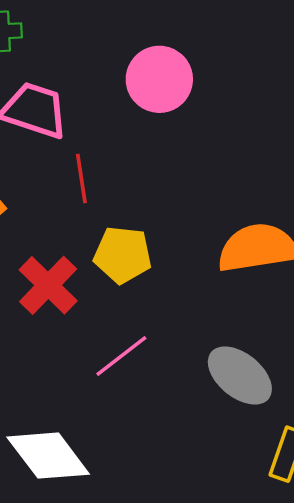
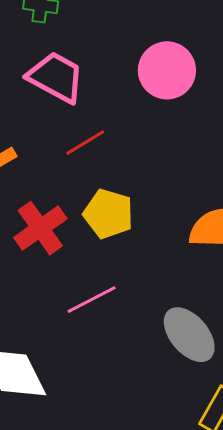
red line: (81, 179) -> (85, 143), turned 57

